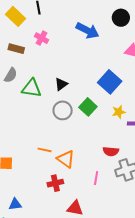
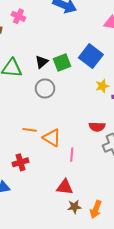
green square: (88, 107) -> (62, 62), moved, turned 30
pink line: (96, 178) -> (72, 155), moved
red cross: (55, 183) -> (20, 162), moved

